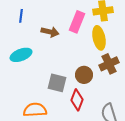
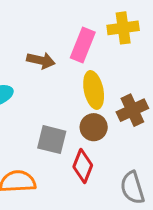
yellow ellipse: (99, 38) -> (94, 90), moved

